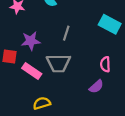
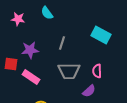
gray trapezoid: (58, 63) -> (69, 71), moved

